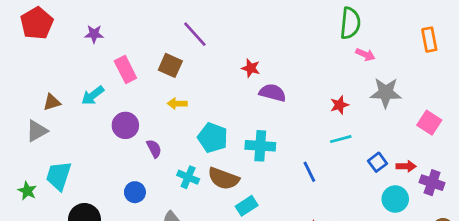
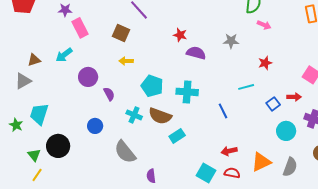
pink rectangle: (125, 70) -> (80, 28), moved
gray star: (386, 93) -> (231, 41), moved, size x0.7
red star: (339, 105) -> (265, 63), moved
red arrow: (406, 166) -> (294, 97), moved

